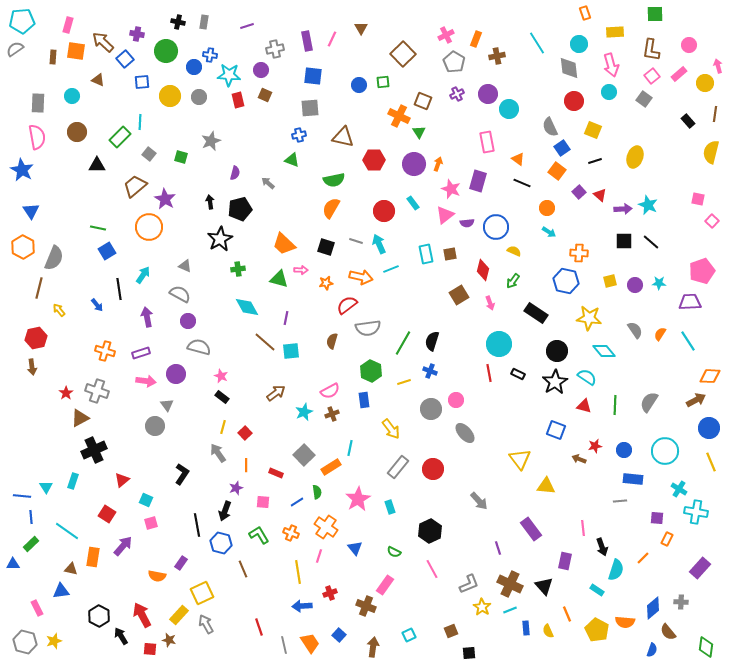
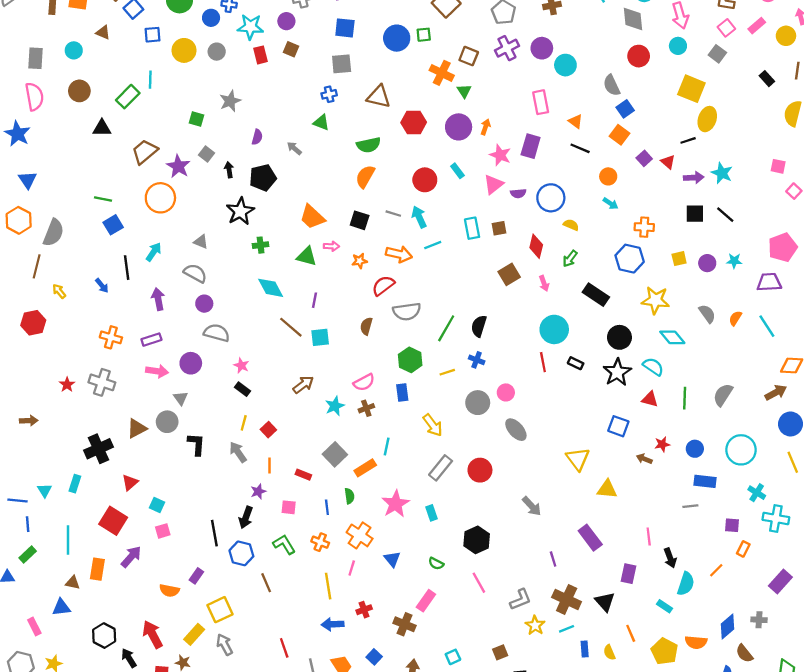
blue circle: (359, 85) -> (397, 38), size x1.5
purple cross: (457, 94) -> (507, 48), size x1.5
yellow square: (593, 130) -> (691, 89), moved, size x1.4
gray square: (149, 154) -> (207, 154), moved
black line: (595, 161) -> (688, 140), moved
brown arrow: (32, 367) -> (29, 421), moved, turned -84
brown triangle: (80, 418) -> (137, 428), moved
black L-shape: (182, 474) -> (196, 444), moved, turned -30
blue line: (297, 502) -> (327, 507), turned -64
red square: (107, 514) -> (113, 521), size x1.4
cyan line: (67, 531) -> (68, 540), turned 55

